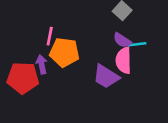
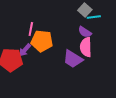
cyan line: (137, 44) -> (94, 17), moved
purple arrow: (42, 64) -> (25, 50), turned -128

